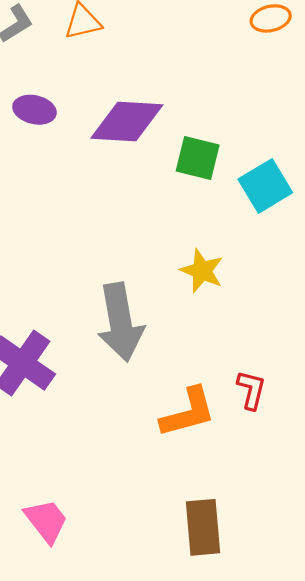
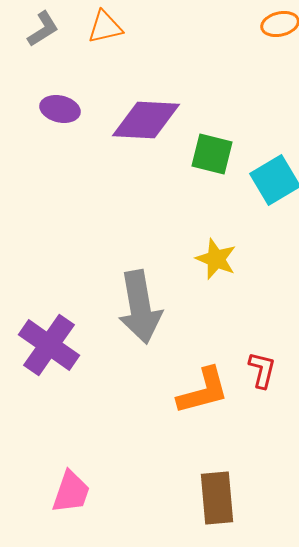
pink trapezoid: (46, 521) -> (71, 492), turned 57

